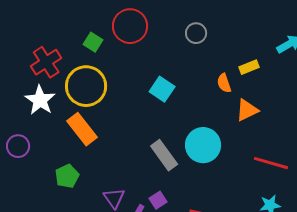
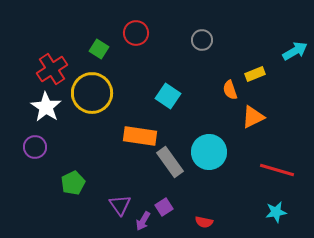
red circle: (130, 26) -> (136, 33), size x0.7
orange rectangle: (82, 129) -> (140, 136), moved, turned -44
purple circle: (18, 146) -> (35, 147), moved

